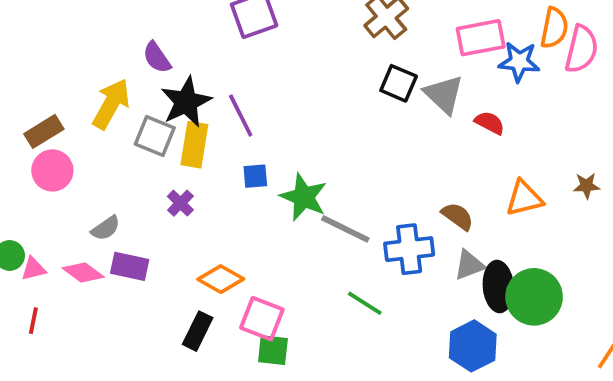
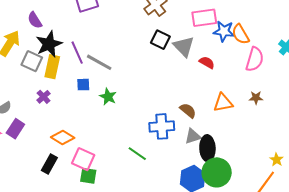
orange semicircle: (554, 28) -> (241, 34), moved, turned 135
pink semicircle: (581, 49) -> (255, 59), moved
green star: (304, 197) -> (108, 97), size x0.7
gray line: (345, 229) -> (99, 62), moved
purple rectangle: (130, 266) -> (15, 129), turned -72
green circle: (534, 297) -> (217, 172), moved

